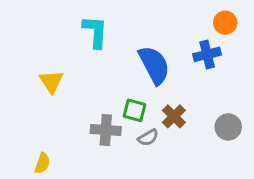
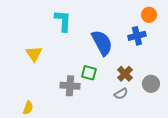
brown cross: (174, 116) -> (125, 74), moved
gray semicircle: (148, 138) -> (121, 94), moved

